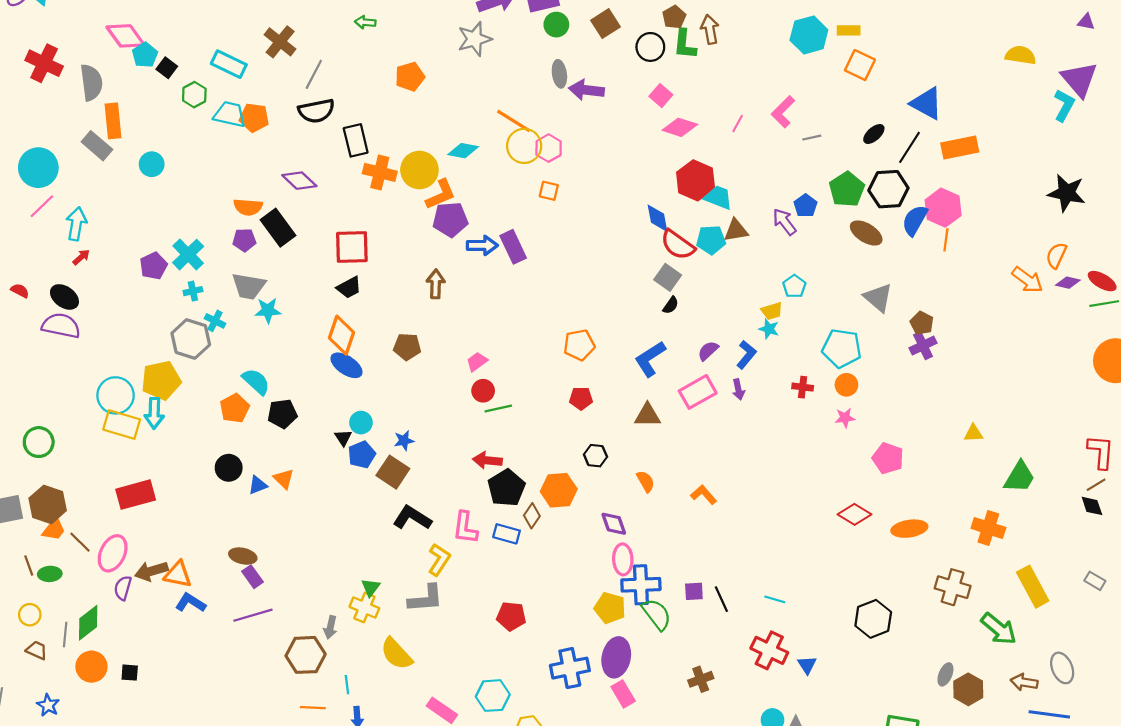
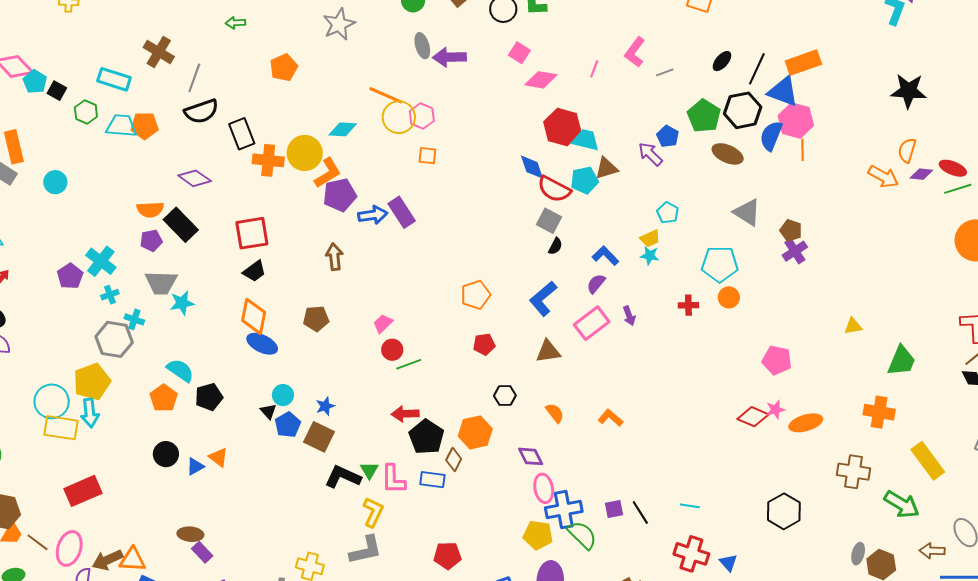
blue triangle: (927, 103) -> (783, 92), moved
blue L-shape: (746, 355) -> (605, 256), moved, turned -76
pink star: (845, 418) -> (775, 410), moved
green triangle: (371, 587) -> (369, 470), moved

